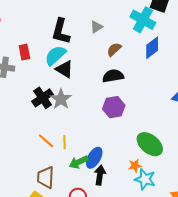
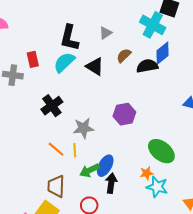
black triangle: (64, 69) -> (95, 67), moved
black semicircle: (113, 76) -> (147, 66), moved
gray star: (61, 99) -> (83, 128), moved, turned 30

